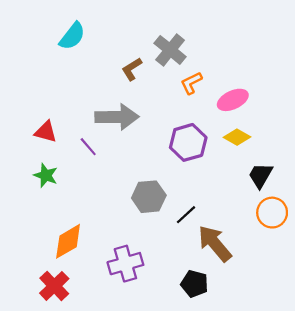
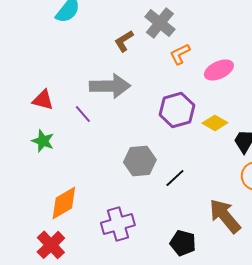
yellow diamond: (237, 137) -> (215, 123), moved
brown arrow: (215, 243) -> (225, 216), moved

